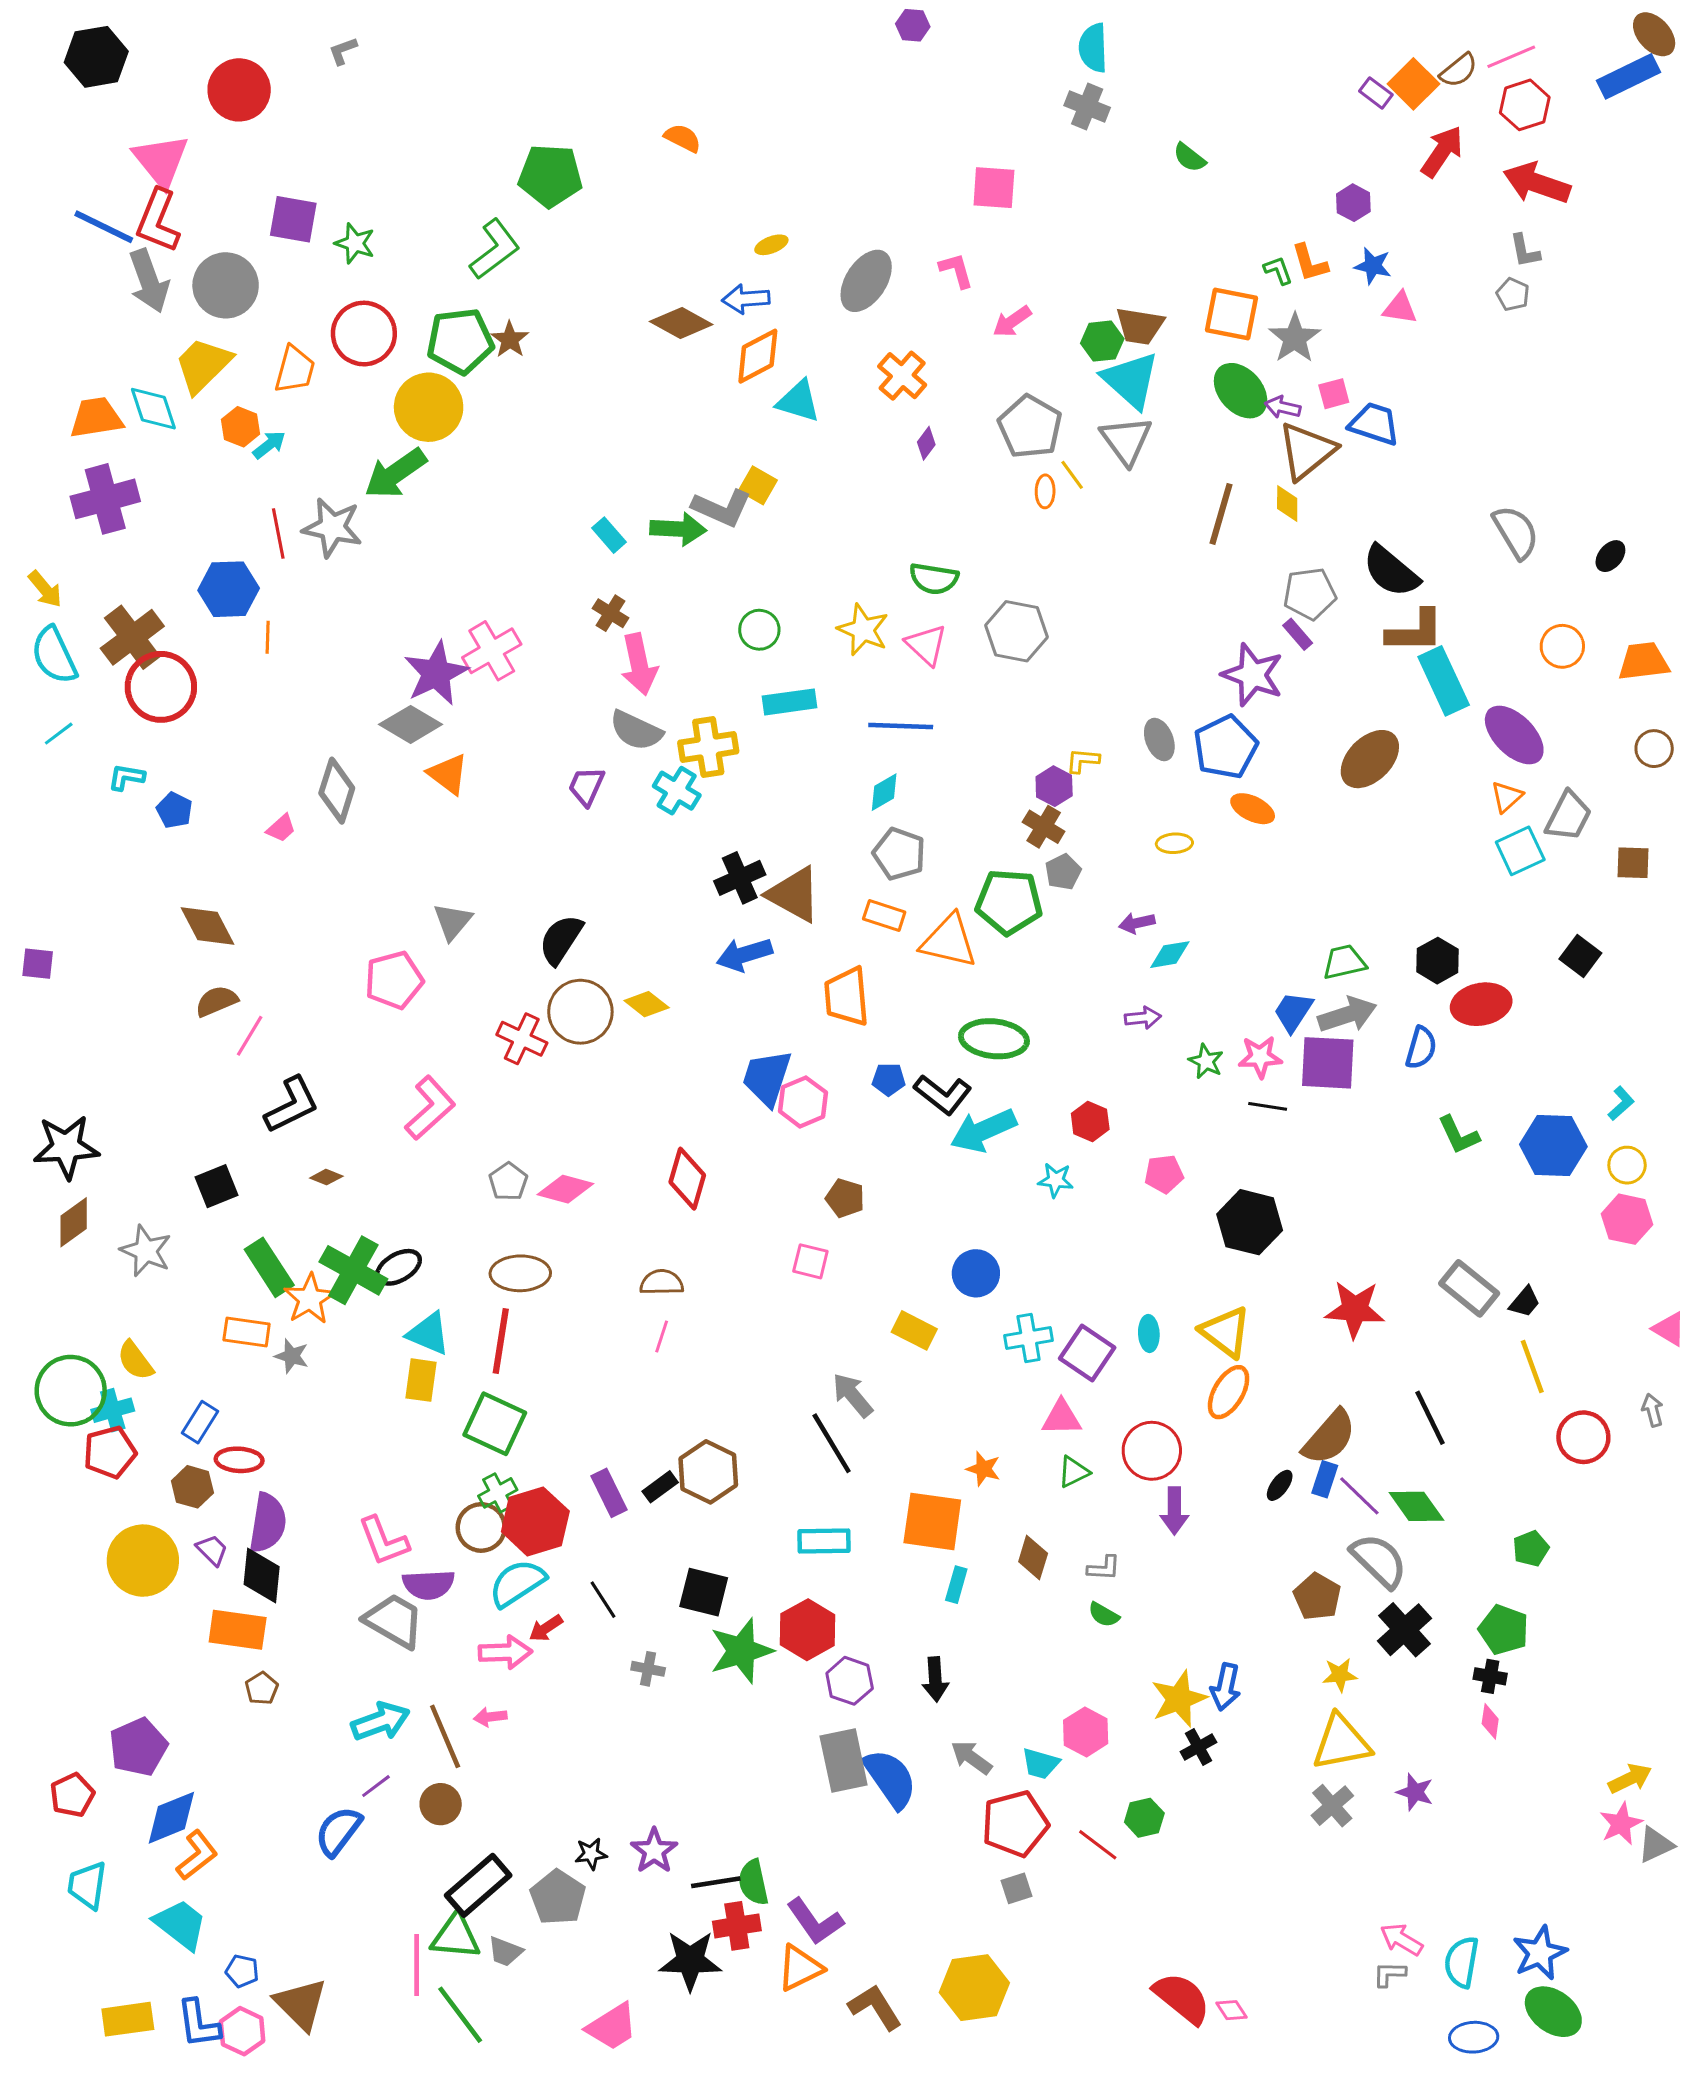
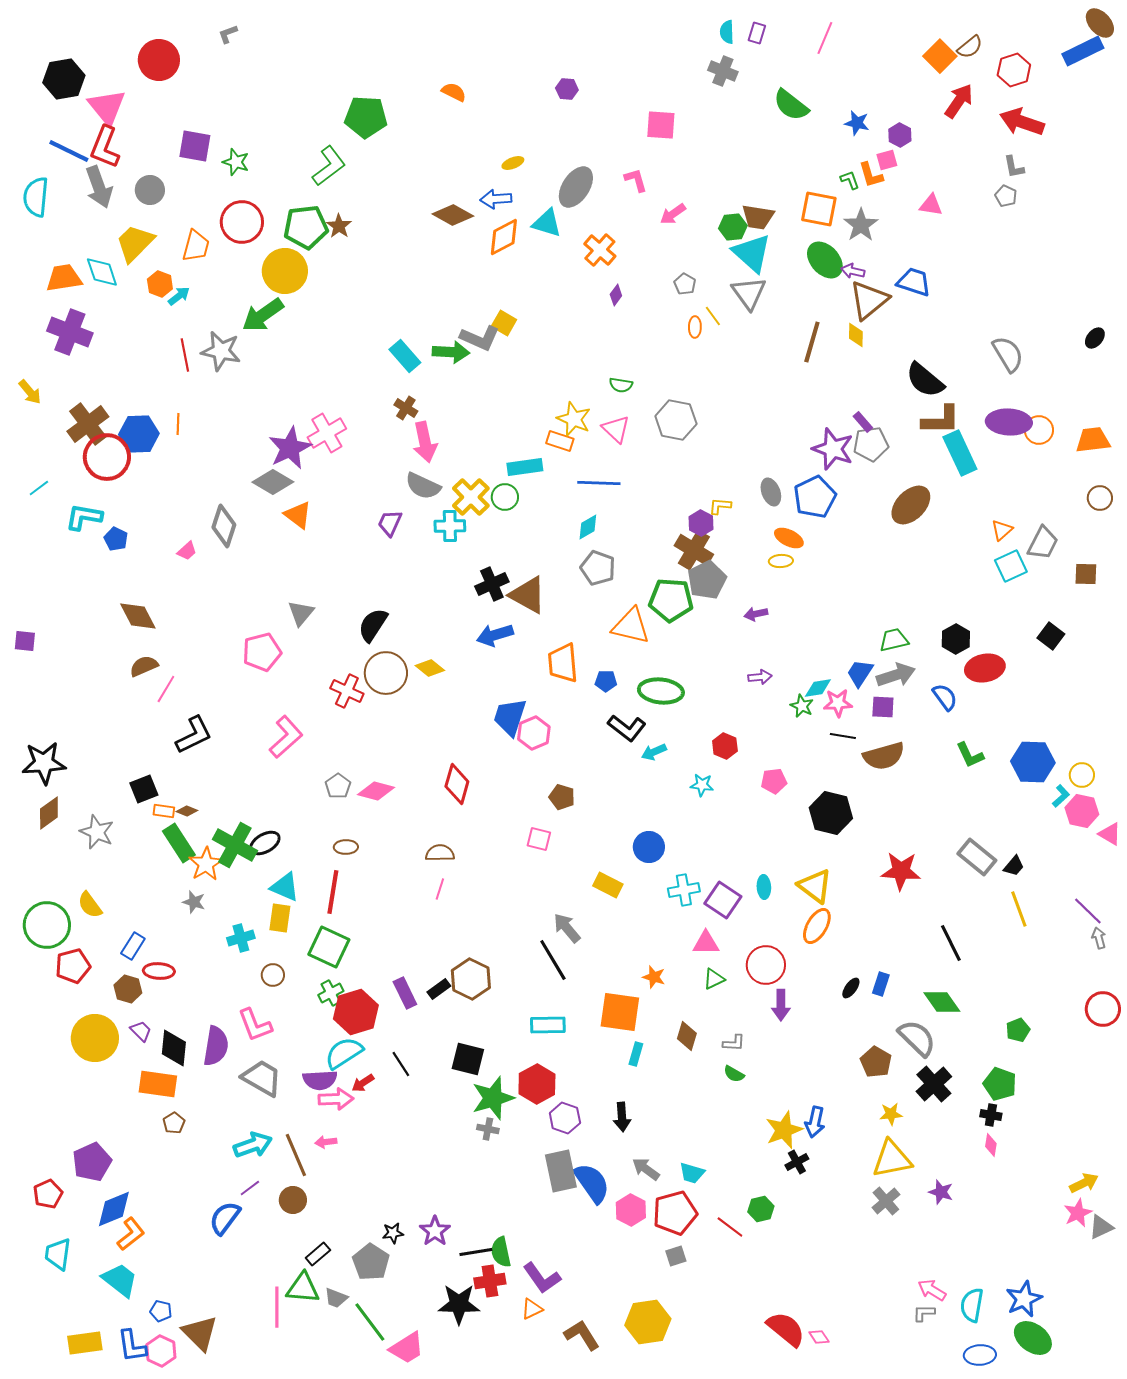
purple hexagon: (913, 25) -> (567, 89), moved
cyan semicircle: (1093, 48) -> (727, 32), size x0.7
black hexagon: (96, 57) -> (64, 79), moved
pink line: (1511, 57) -> (825, 38), moved, turned -44
purple rectangle: (1376, 93) -> (757, 33), moved, turned 70
green semicircle: (1189, 158) -> (791, 105), size x1.6
blue star: (1373, 266) -> (857, 123), moved
gray circle: (226, 285) -> (150, 190), size x0.7
pink square: (1334, 394) -> (887, 160), moved
cyan triangle: (798, 401) -> (547, 223), moved
gray pentagon: (1030, 427) -> (685, 284), size x0.5
purple cross: (105, 499) -> (70, 332), turned 36
cyan rectangle: (609, 535) -> (405, 356), size x1.4
black ellipse: (1610, 556) -> (1095, 338), moved
green semicircle: (934, 579) -> (621, 385), size x0.7
blue hexagon: (229, 589) -> (139, 434), moved
gray pentagon: (1310, 594) -> (871, 444), moved
green circle: (759, 630) -> (505, 497), moved
cyan semicircle: (54, 655) -> (36, 197), moved, turned 30
purple ellipse: (1514, 735) -> (1009, 422), moved, turned -42
yellow cross: (708, 747) -> (471, 497), turned -36
cyan L-shape: (126, 777) -> (84, 517), size x1.5
cyan cross: (677, 791) -> (450, 526), turned -32
orange ellipse: (1253, 809) -> (789, 538), moved
brown cross: (1044, 827) -> (694, 550), size x1.4
gray pentagon: (1063, 872) -> (707, 580), size x1.6
orange rectangle: (884, 915) -> (560, 441), moved
cyan diamond: (1170, 955) -> (818, 688), moved
blue semicircle: (1421, 1048) -> (945, 697), turned -52
purple square: (1328, 1063) -> (883, 707), size x0.6
blue pentagon: (889, 1079) -> (606, 681), moved
cyan L-shape: (1621, 1103) -> (1061, 796), moved
cyan arrow: (983, 1130) -> (654, 752), size x0.6
brown diamond: (326, 1177) -> (187, 811), moved
brown ellipse: (520, 1273) -> (346, 847), size x0.6
pink triangle: (1669, 1329) -> (1110, 834), moved
orange rectangle: (247, 1332) -> (164, 811), moved, size x0.7
cyan cross: (113, 1410) -> (241, 938), moved
brown semicircle: (1329, 1437) -> (884, 756), moved, turned 33
red circle: (1583, 1437) -> (1103, 1009), moved
purple line: (1359, 1496) -> (1088, 911), moved
purple semicircle: (268, 1523) -> (216, 1046), moved
brown circle: (481, 1527) -> (273, 975), moved, size x0.7
purple semicircle: (429, 1585) -> (320, 1080), moved
gray cross: (648, 1669) -> (488, 1129), moved
pink hexagon: (1086, 1732) -> (631, 1210), moved
black rectangle: (478, 1885) -> (318, 1254), size x0.6
orange triangle: (800, 1968) -> (532, 1309), size x0.7
green line: (460, 2015) -> (370, 1322), moved

